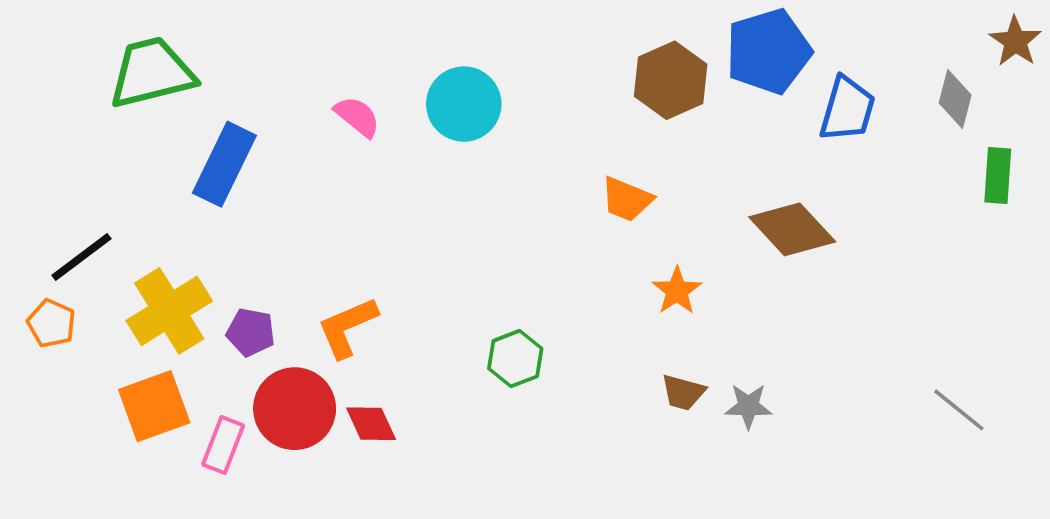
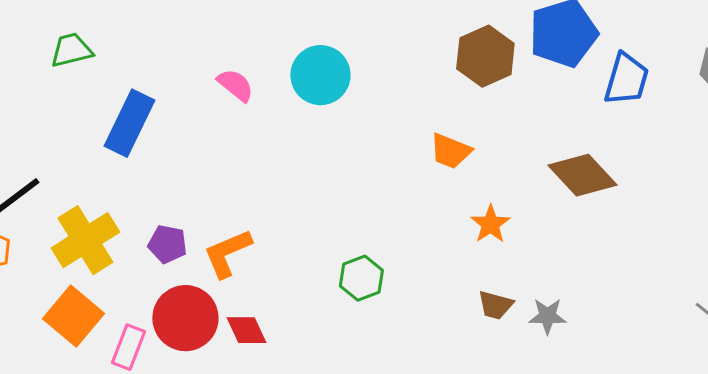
green trapezoid: (152, 73) -> (71, 50), size x0.6
purple pentagon: (251, 332) -> (167, 244), moved
orange square: (154, 406) -> (73, 316), turned -30

